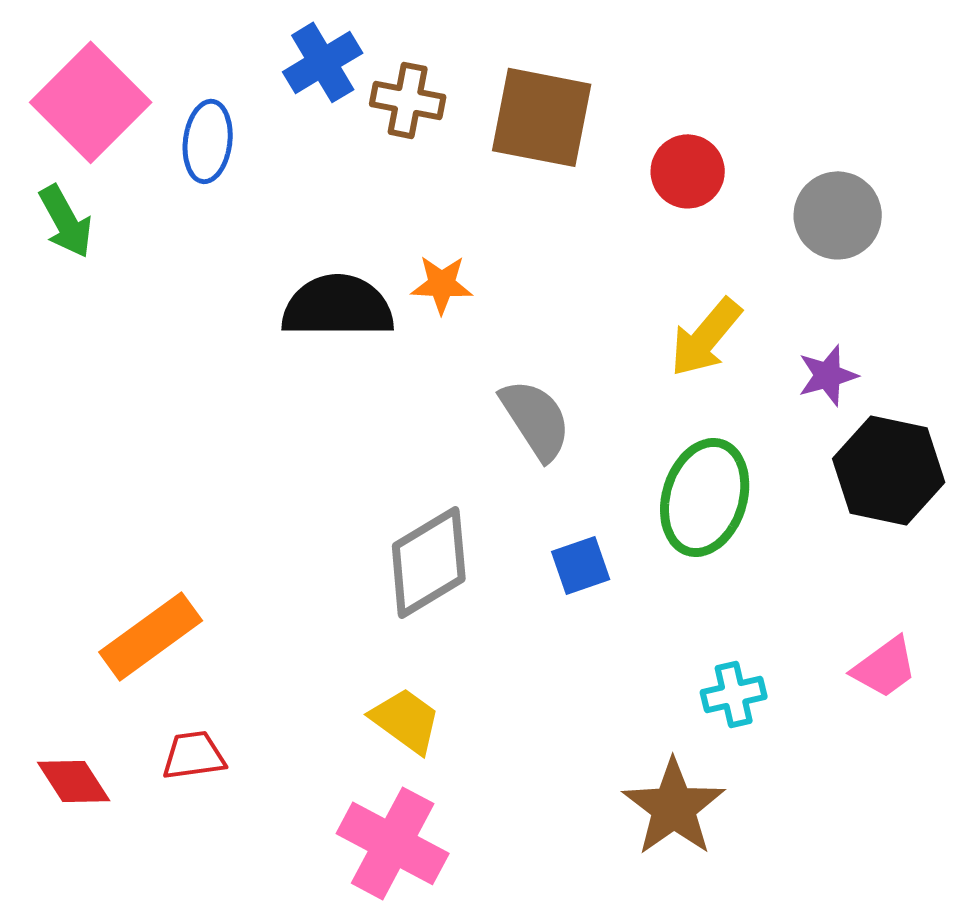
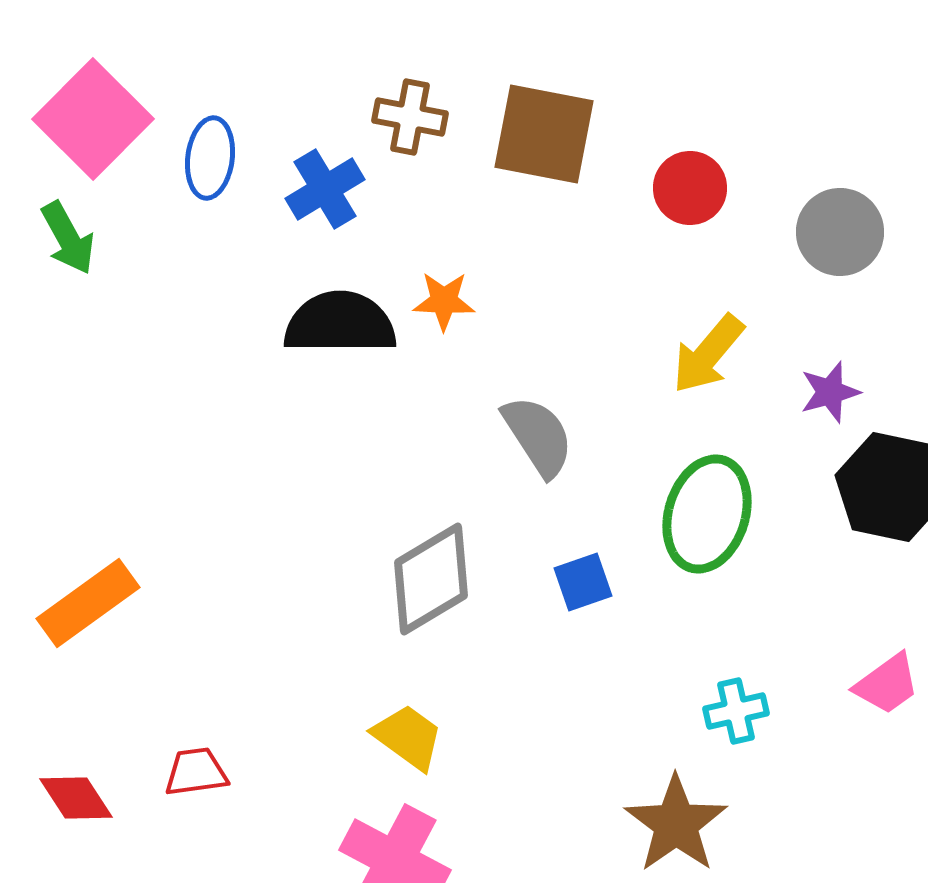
blue cross: (323, 62) -> (325, 189), moved
orange rectangle: (151, 636) -> (88, 603), moved

